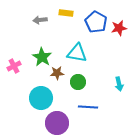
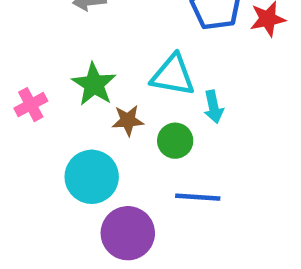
cyan arrow: (119, 84) -> (214, 107), moved

